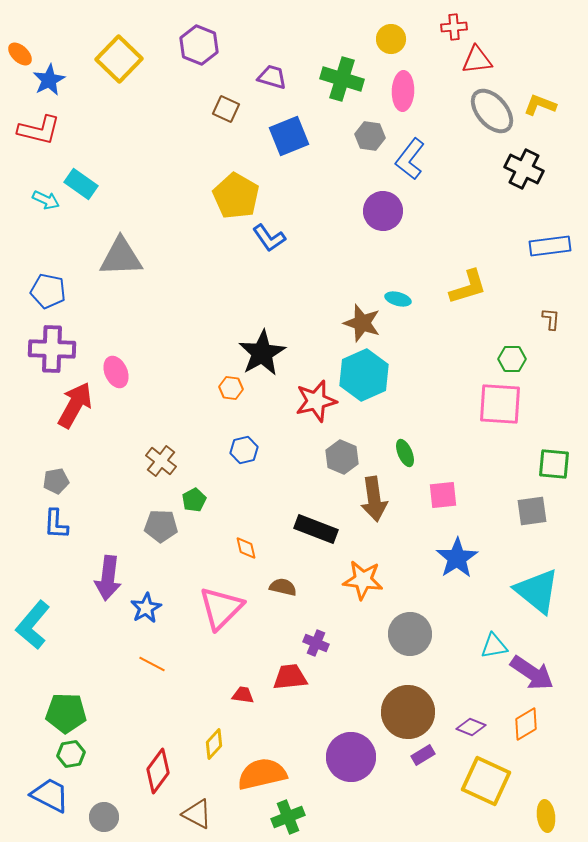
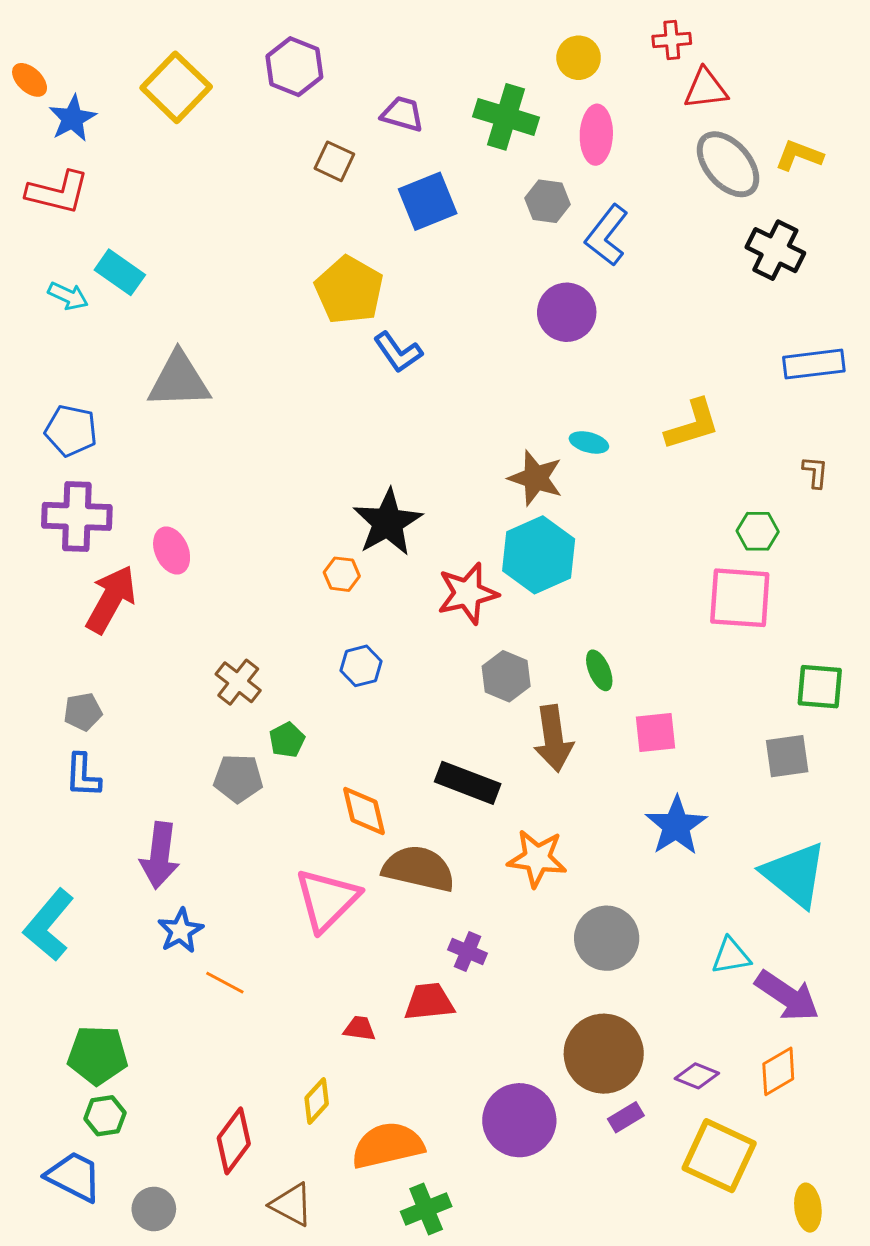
orange diamond: (246, 548) -> (364, 811), size x1.5
brown semicircle: (283, 587) -> (419, 869), size x1.8
blue star: (146, 608) -> (180, 931), moved

